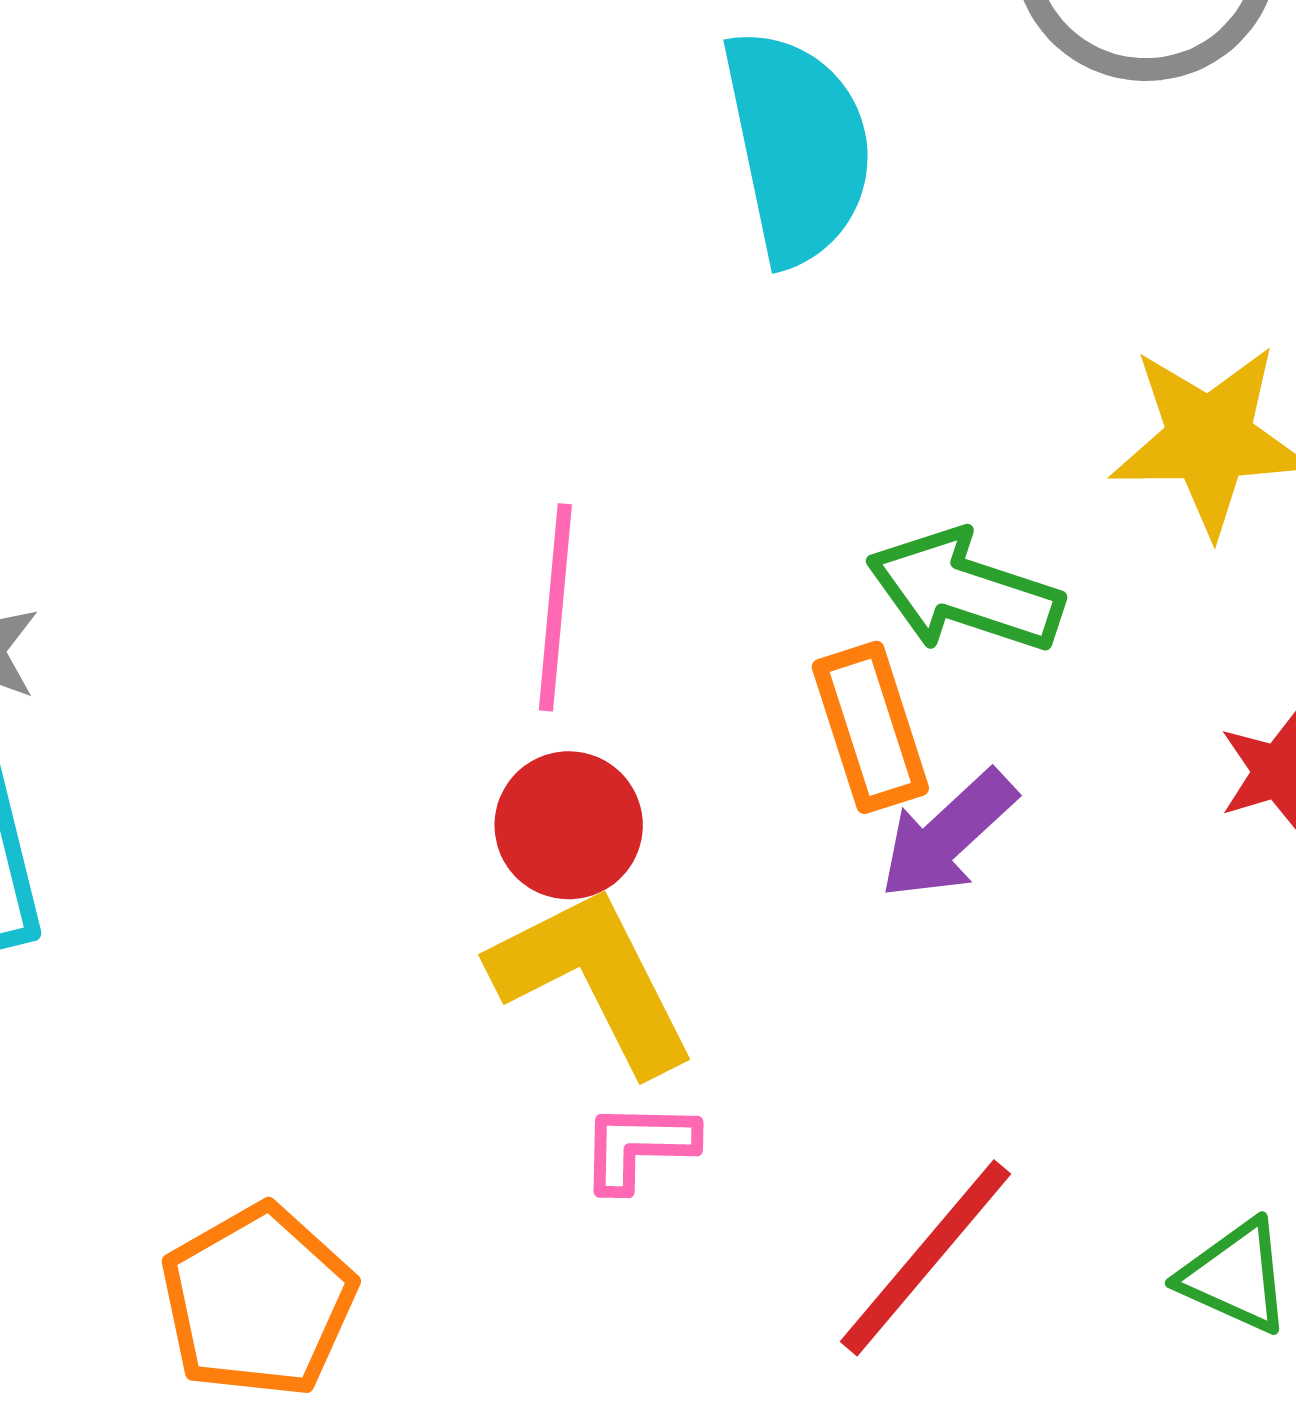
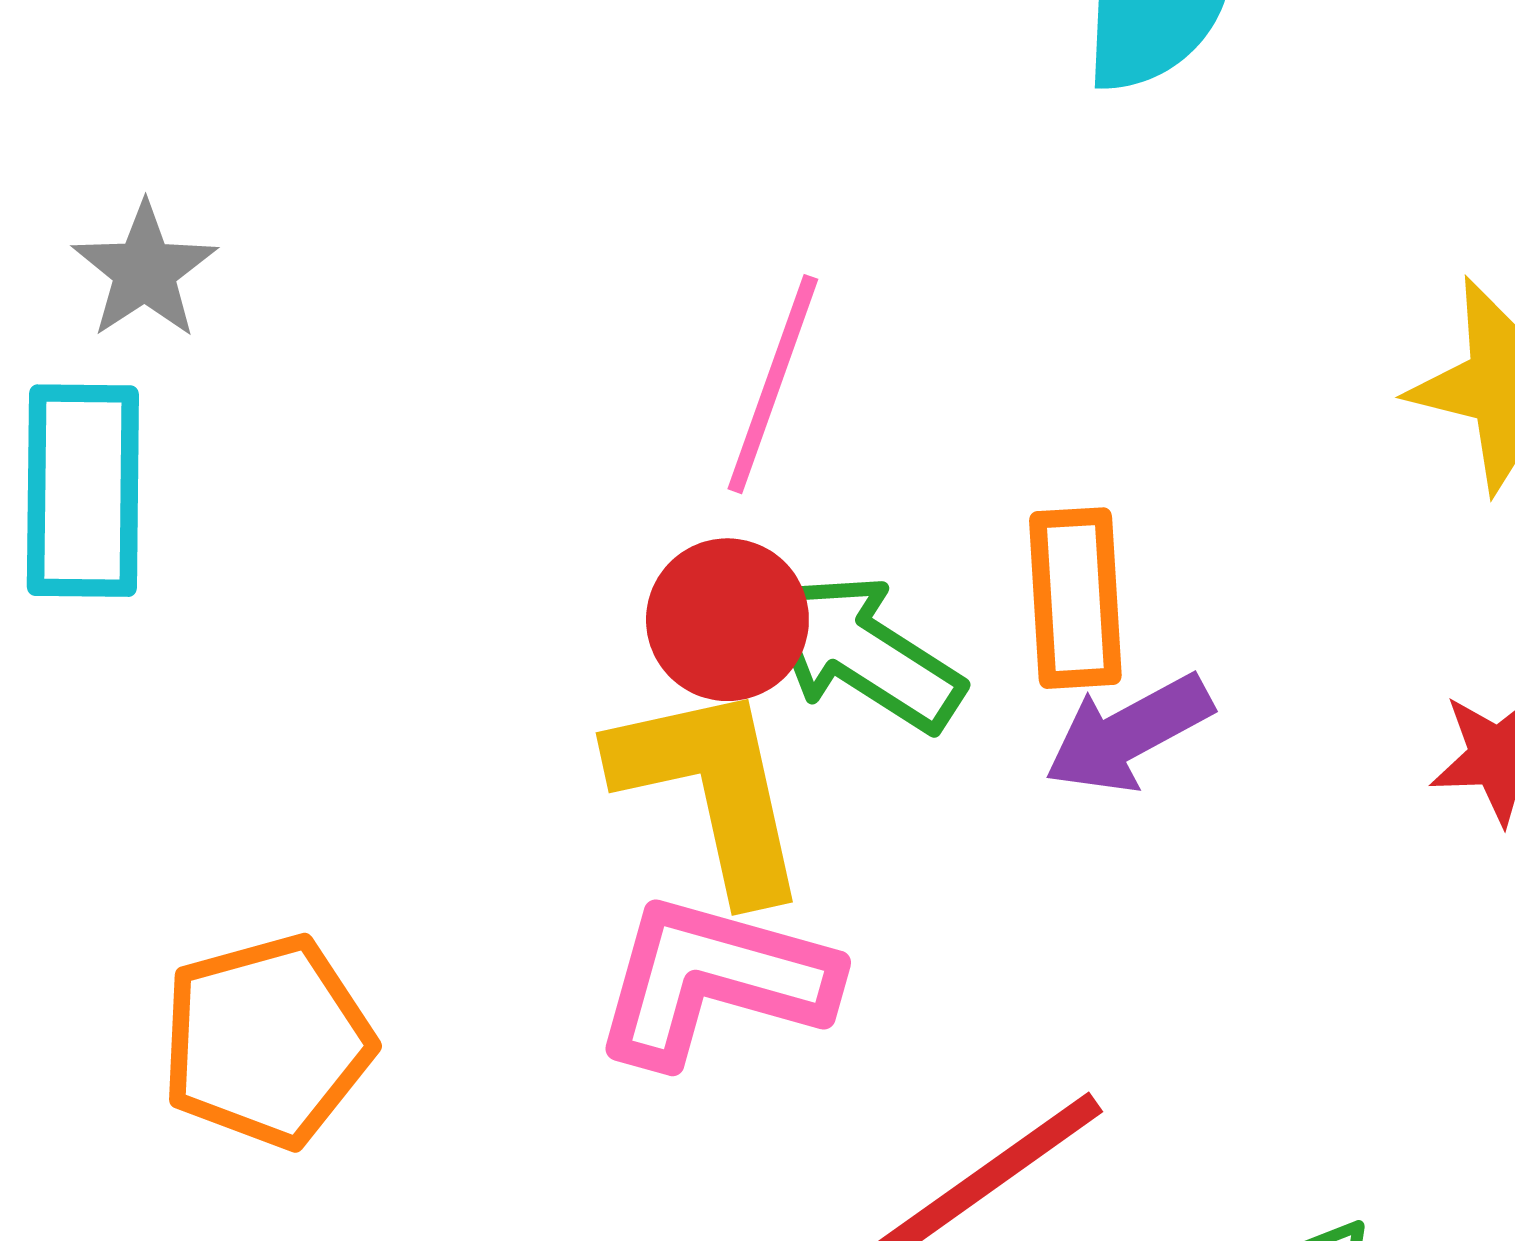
green arrow: (965, 591) -> (863, 653), moved
pink L-shape: (638, 1146) -> (714, 980), size x1.8

